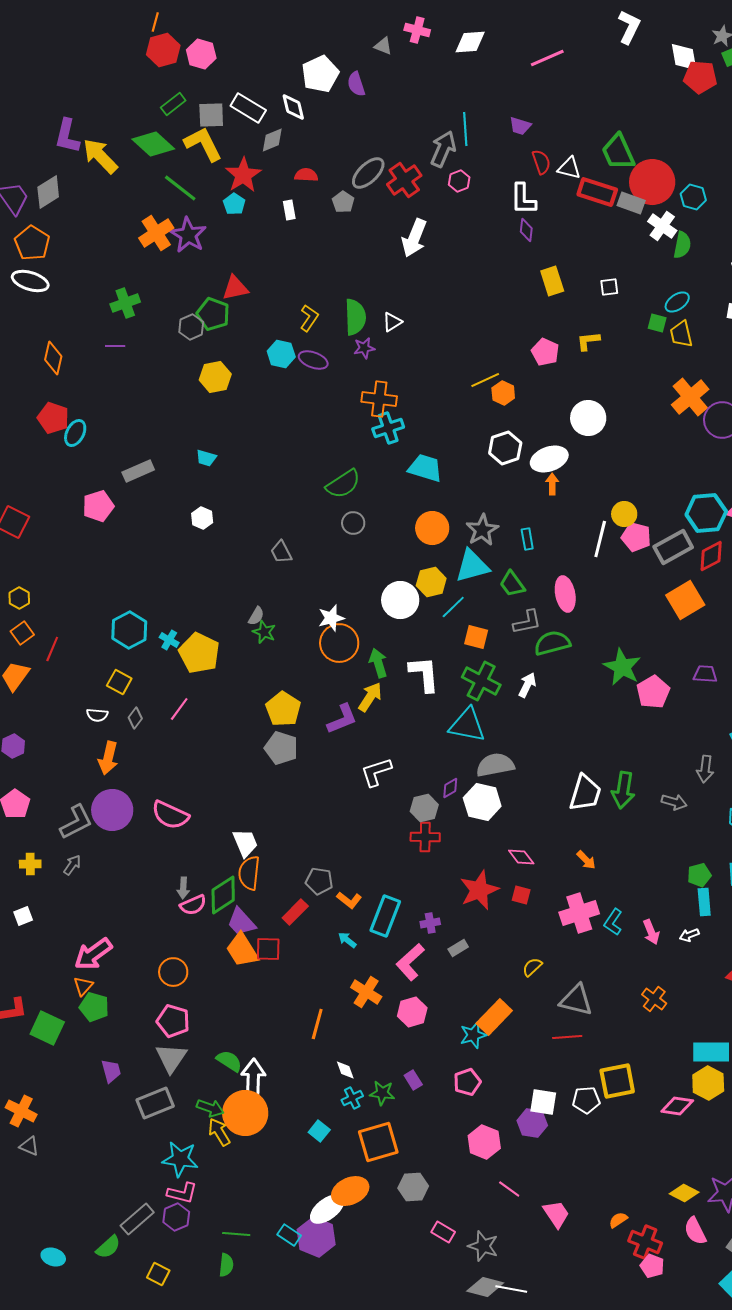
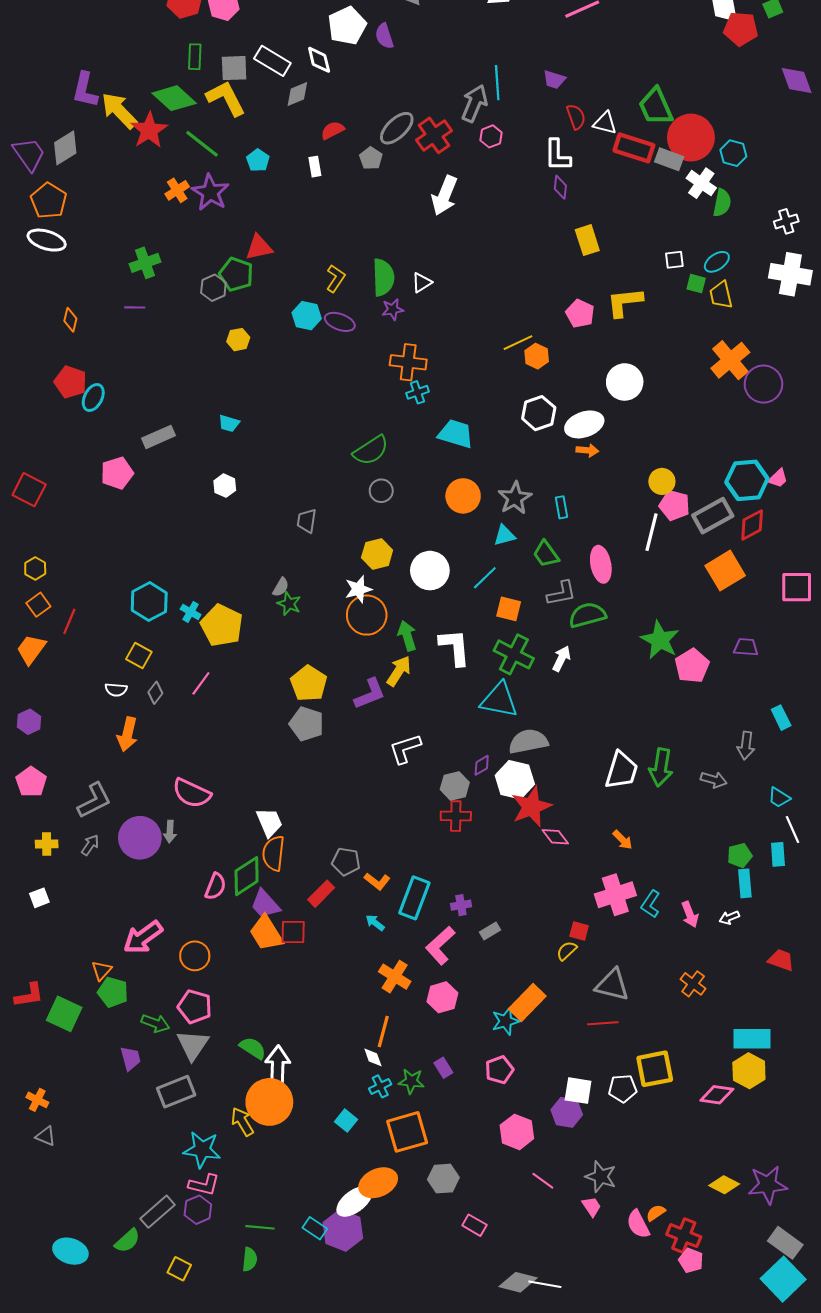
green rectangle: (173, 104) -> (195, 57), turned -50
red star: (243, 175) -> (149, 130), moved
red semicircle: (306, 175) -> (333, 130), turned -30
orange cross: (156, 233) -> (177, 190), size x0.7
white square: (609, 287) -> (674, 260), moved
yellow L-shape: (588, 341) -> (625, 302), size x1.5
orange diamond: (53, 358) -> (70, 320), size x0.7
yellow hexagon: (215, 377) -> (238, 340), size x0.7
cyan cross: (388, 428) -> (417, 392), size x0.7
orange arrow: (552, 484) -> (587, 450), turned 95
white line: (600, 539) -> (652, 532), moved
gray trapezoid: (281, 552) -> (307, 521), turned 35
cyan triangle: (472, 566) -> (504, 535), size x0.6
yellow hexagon: (431, 582) -> (377, 554), moved
purple circle: (112, 810) -> (140, 838), moved
gray arrow: (183, 888) -> (170, 832), moved
red star: (479, 890) -> (531, 807), moved
red square: (521, 895) -> (579, 931), moved
pink semicircle: (193, 905) -> (215, 886), turned -44
pink arrow: (93, 954) -> (143, 937), moved
orange line: (317, 1024) -> (383, 1031), moved
green arrow: (210, 1108) -> (155, 1023), moved
orange cross: (21, 1111) -> (37, 1100), size x0.7
pink trapezoid: (556, 1214) -> (592, 1207), size x0.7
pink semicircle: (695, 1231) -> (638, 1224), moved
gray star: (483, 1246) -> (601, 1177), moved
cyan ellipse: (53, 1257) -> (70, 1251), size x1.4

